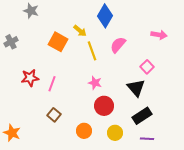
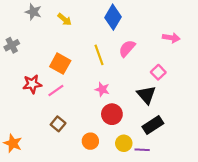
yellow arrow: (80, 31) -> (65, 19), moved
orange square: (58, 42) -> (60, 64), moved
pink line: (52, 84) -> (56, 90), turned 35
purple line: (147, 139) -> (142, 150), moved

